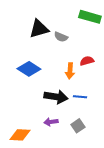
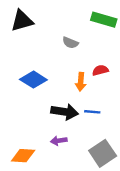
black triangle: (39, 29) -> (22, 21), moved
gray square: (78, 126) -> (103, 153), moved, size x1.6

